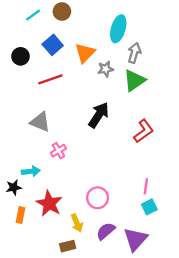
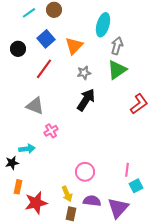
gray star: (106, 69) -> (84, 73), moved
red line: (50, 79) -> (44, 69), turned -35
red L-shape: (144, 131) -> (139, 104), moved
pink line: (146, 186) -> (127, 170), moved
red star: (49, 204) -> (36, 203), moved, turned 30
cyan square: (149, 207) -> (136, 186), moved
purple semicircle: (106, 231) -> (92, 201), turned 48
brown rectangle: (68, 246) -> (71, 214), moved, turned -64

